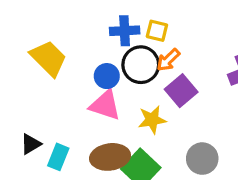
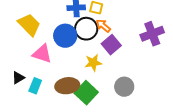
orange arrow: (168, 60) -> (103, 26), turned 84
blue circle: (107, 76) -> (65, 36), size x1.5
pink triangle: (105, 105) -> (42, 54), moved

